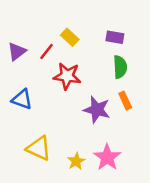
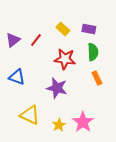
yellow rectangle: (70, 37) -> (63, 29), moved
red star: (67, 76) -> (65, 59), moved
purple star: (97, 110) -> (57, 88), moved

